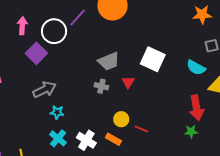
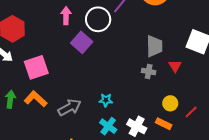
gray trapezoid: (109, 61) -> (154, 46), turned -65
gray arrow: (44, 90) -> (69, 107), moved
red line: (141, 129) -> (191, 112), turned -64

